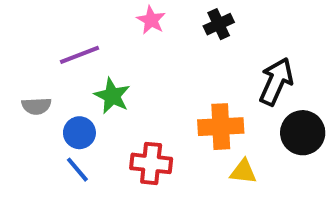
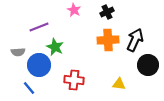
orange cross: (221, 127) -> (108, 40), moved
blue circle: (79, 133) -> (39, 65), size x1.5
blue line: (77, 170) -> (29, 88), moved

